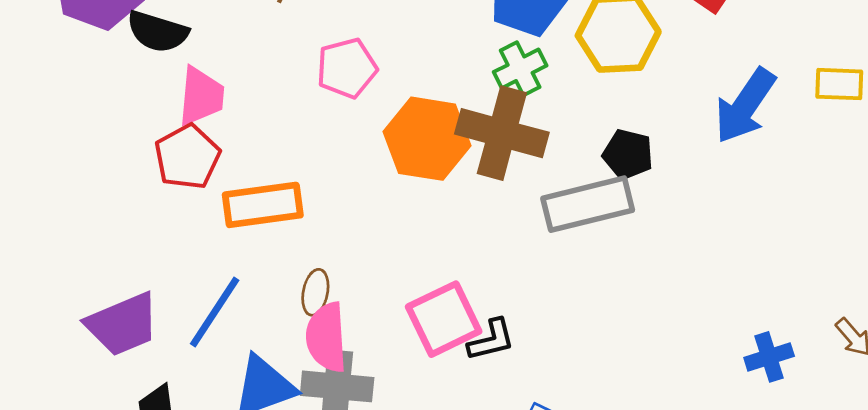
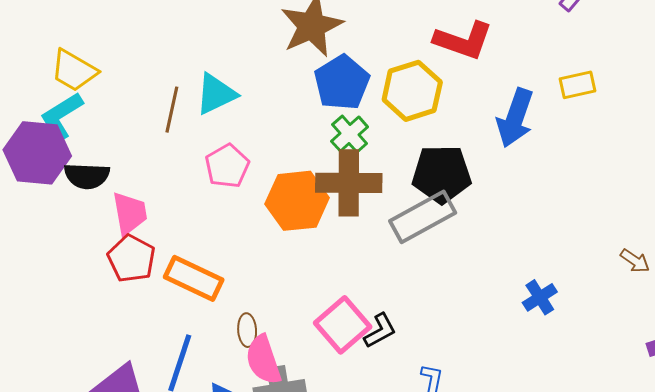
black pentagon: (628, 154) -> (442, 174), size x1.6
orange rectangle: (263, 205) -> (194, 278), turned 48
blue cross: (769, 357) -> (540, 297), moved

